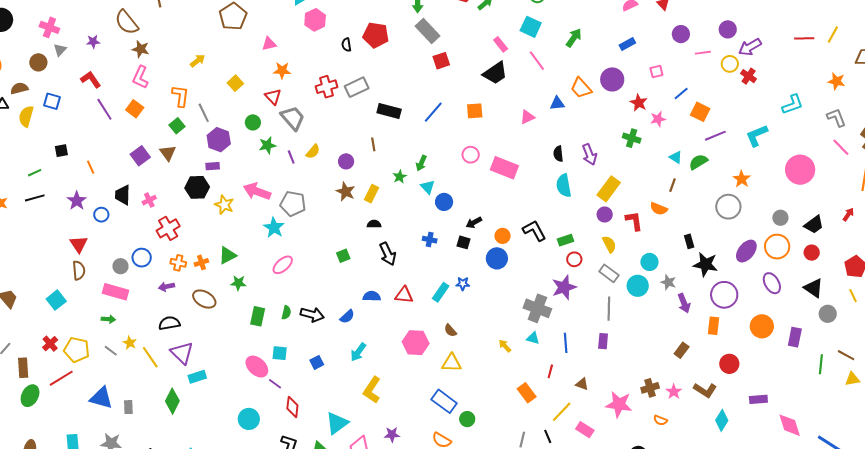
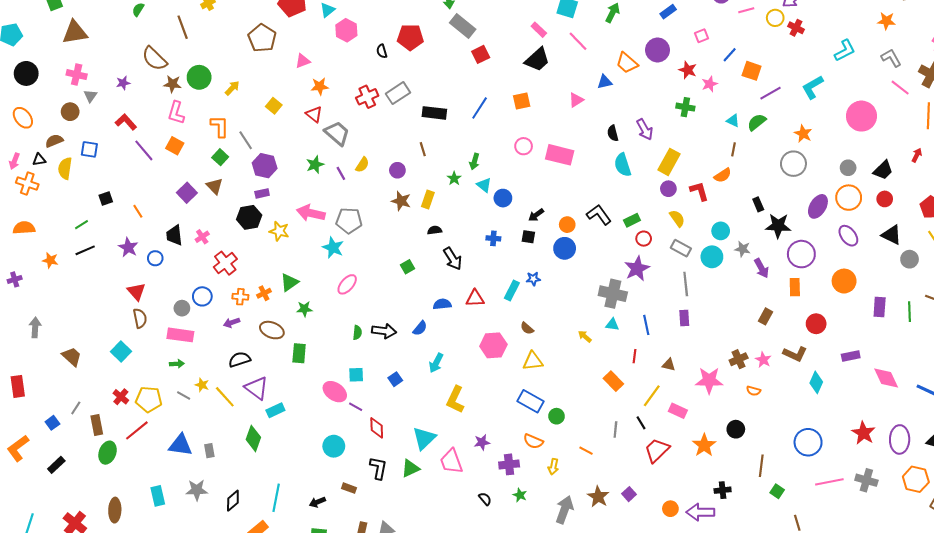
green circle: (253, 122) -> (199, 77), moved, size x1.5
orange semicircle: (659, 209) -> (723, 175), turned -48
green rectangle: (258, 316) -> (299, 353), moved
purple rectangle: (795, 337) -> (880, 307), moved

